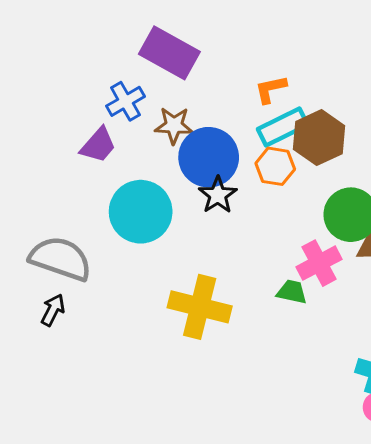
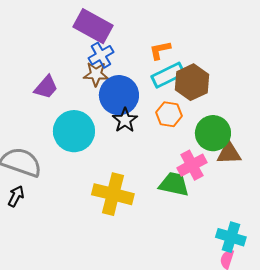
blue cross: (125, 101) -> (101, 55), moved
orange hexagon: (275, 166) -> (169, 114), moved
green trapezoid: (292, 292) -> (174, 184), size x1.5

